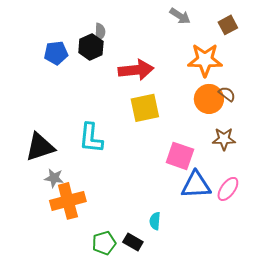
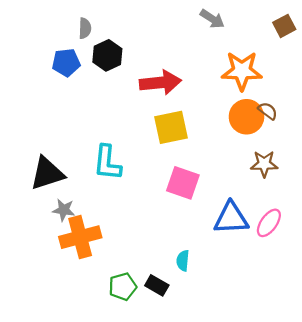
brown square: (228, 25) -> (284, 26), moved
gray semicircle: (100, 32) -> (85, 28), moved
pink square: (180, 156) -> (183, 183), moved

